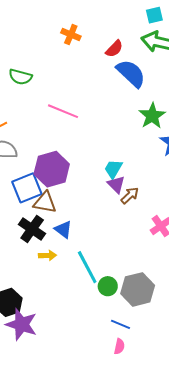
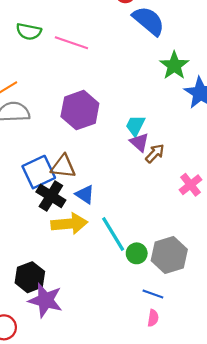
pink line: (63, 111) -> (71, 43), moved
purple hexagon: (52, 169) -> (80, 110), moved
blue square: (27, 188) -> (39, 172), moved
yellow arrow: (47, 255) -> (69, 224), size x1.8

